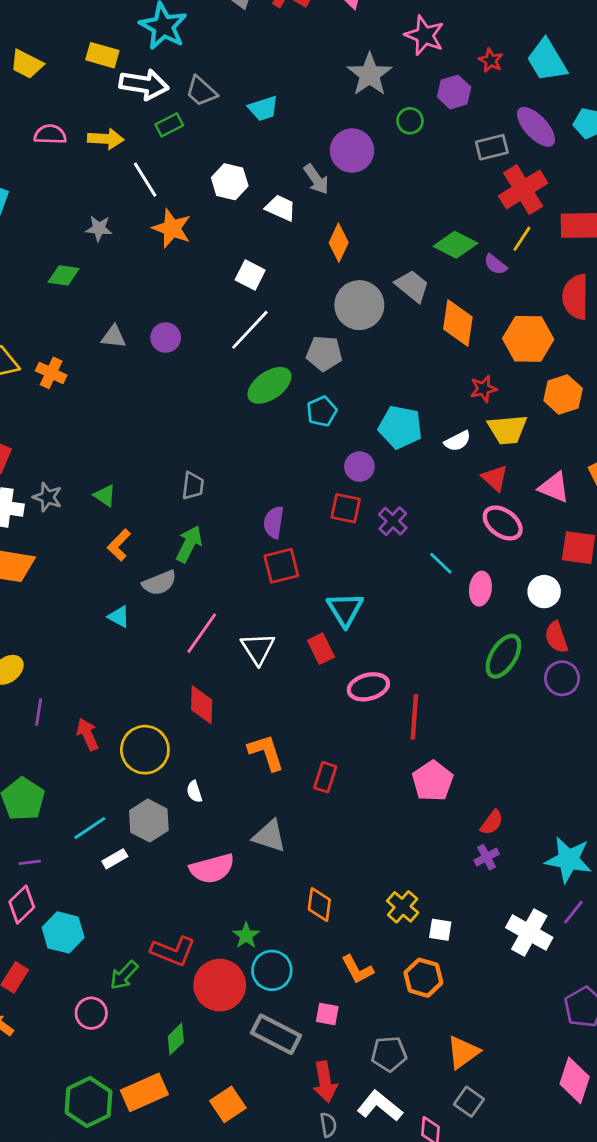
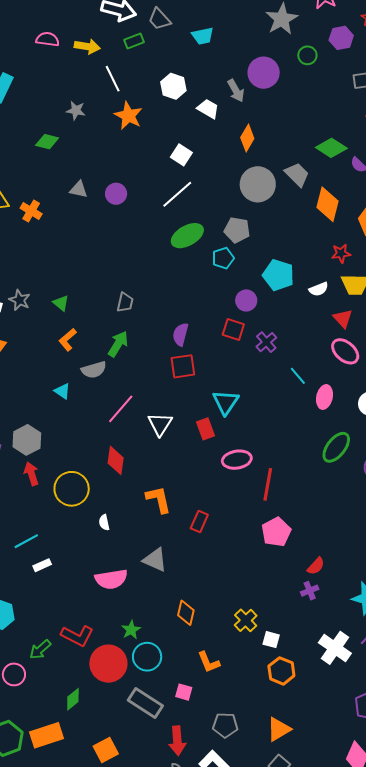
gray pentagon: (324, 353) -> (237, 230), moved
gray hexagon: (149, 821) -> (27, 440), moved
orange hexagon: (423, 978) -> (281, 671), moved

